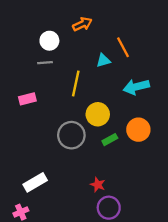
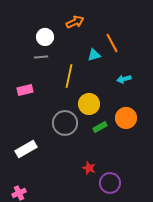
cyan arrow: (136, 87) -> (124, 79), size x0.6
white rectangle: (35, 182) -> (26, 149), moved
purple circle: (109, 208) -> (110, 183), moved

